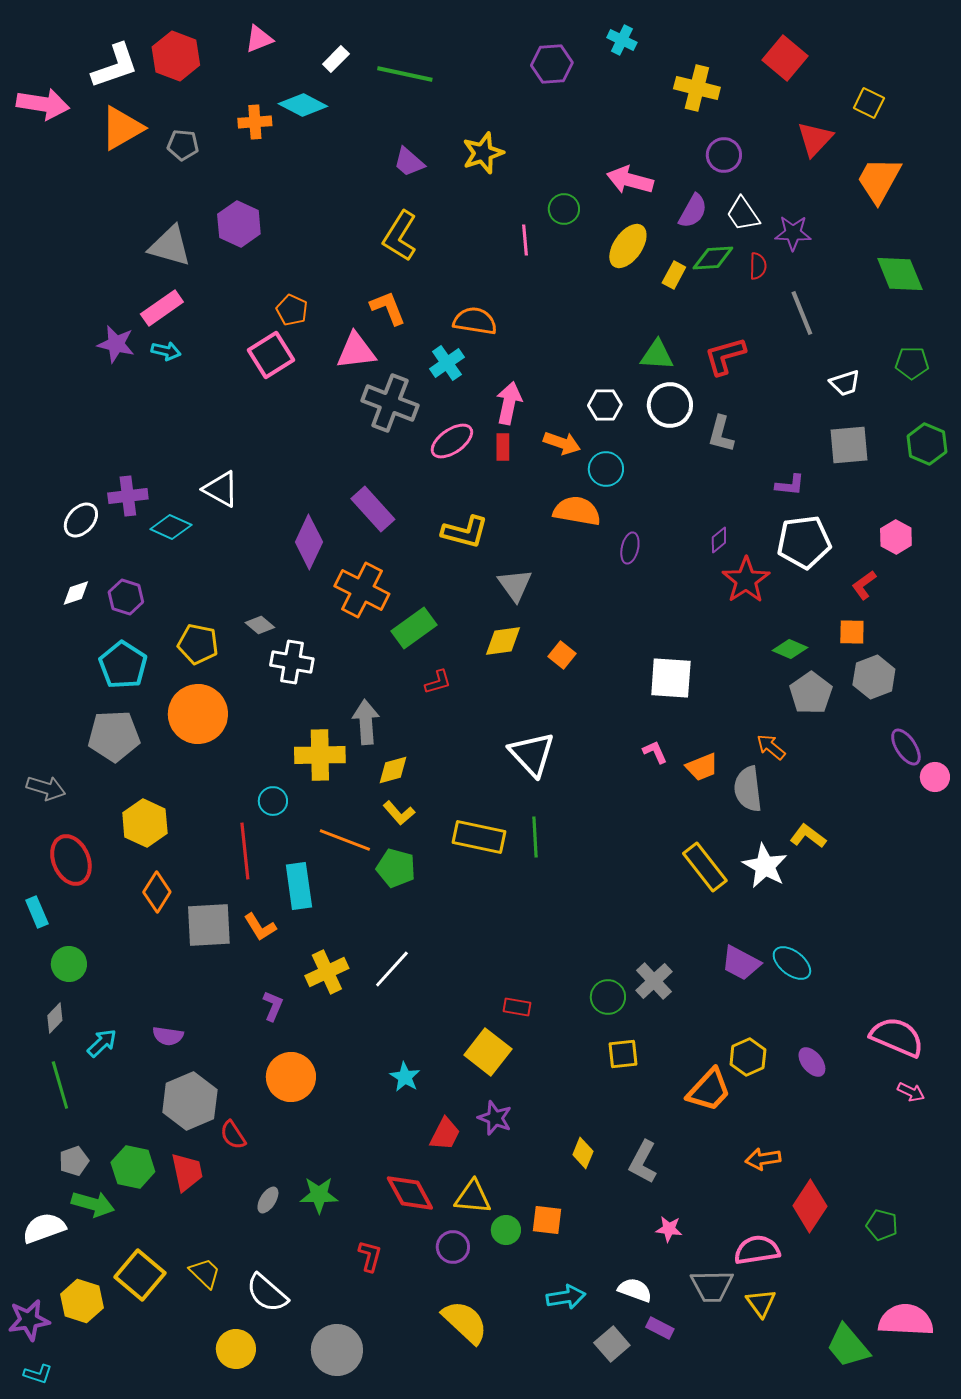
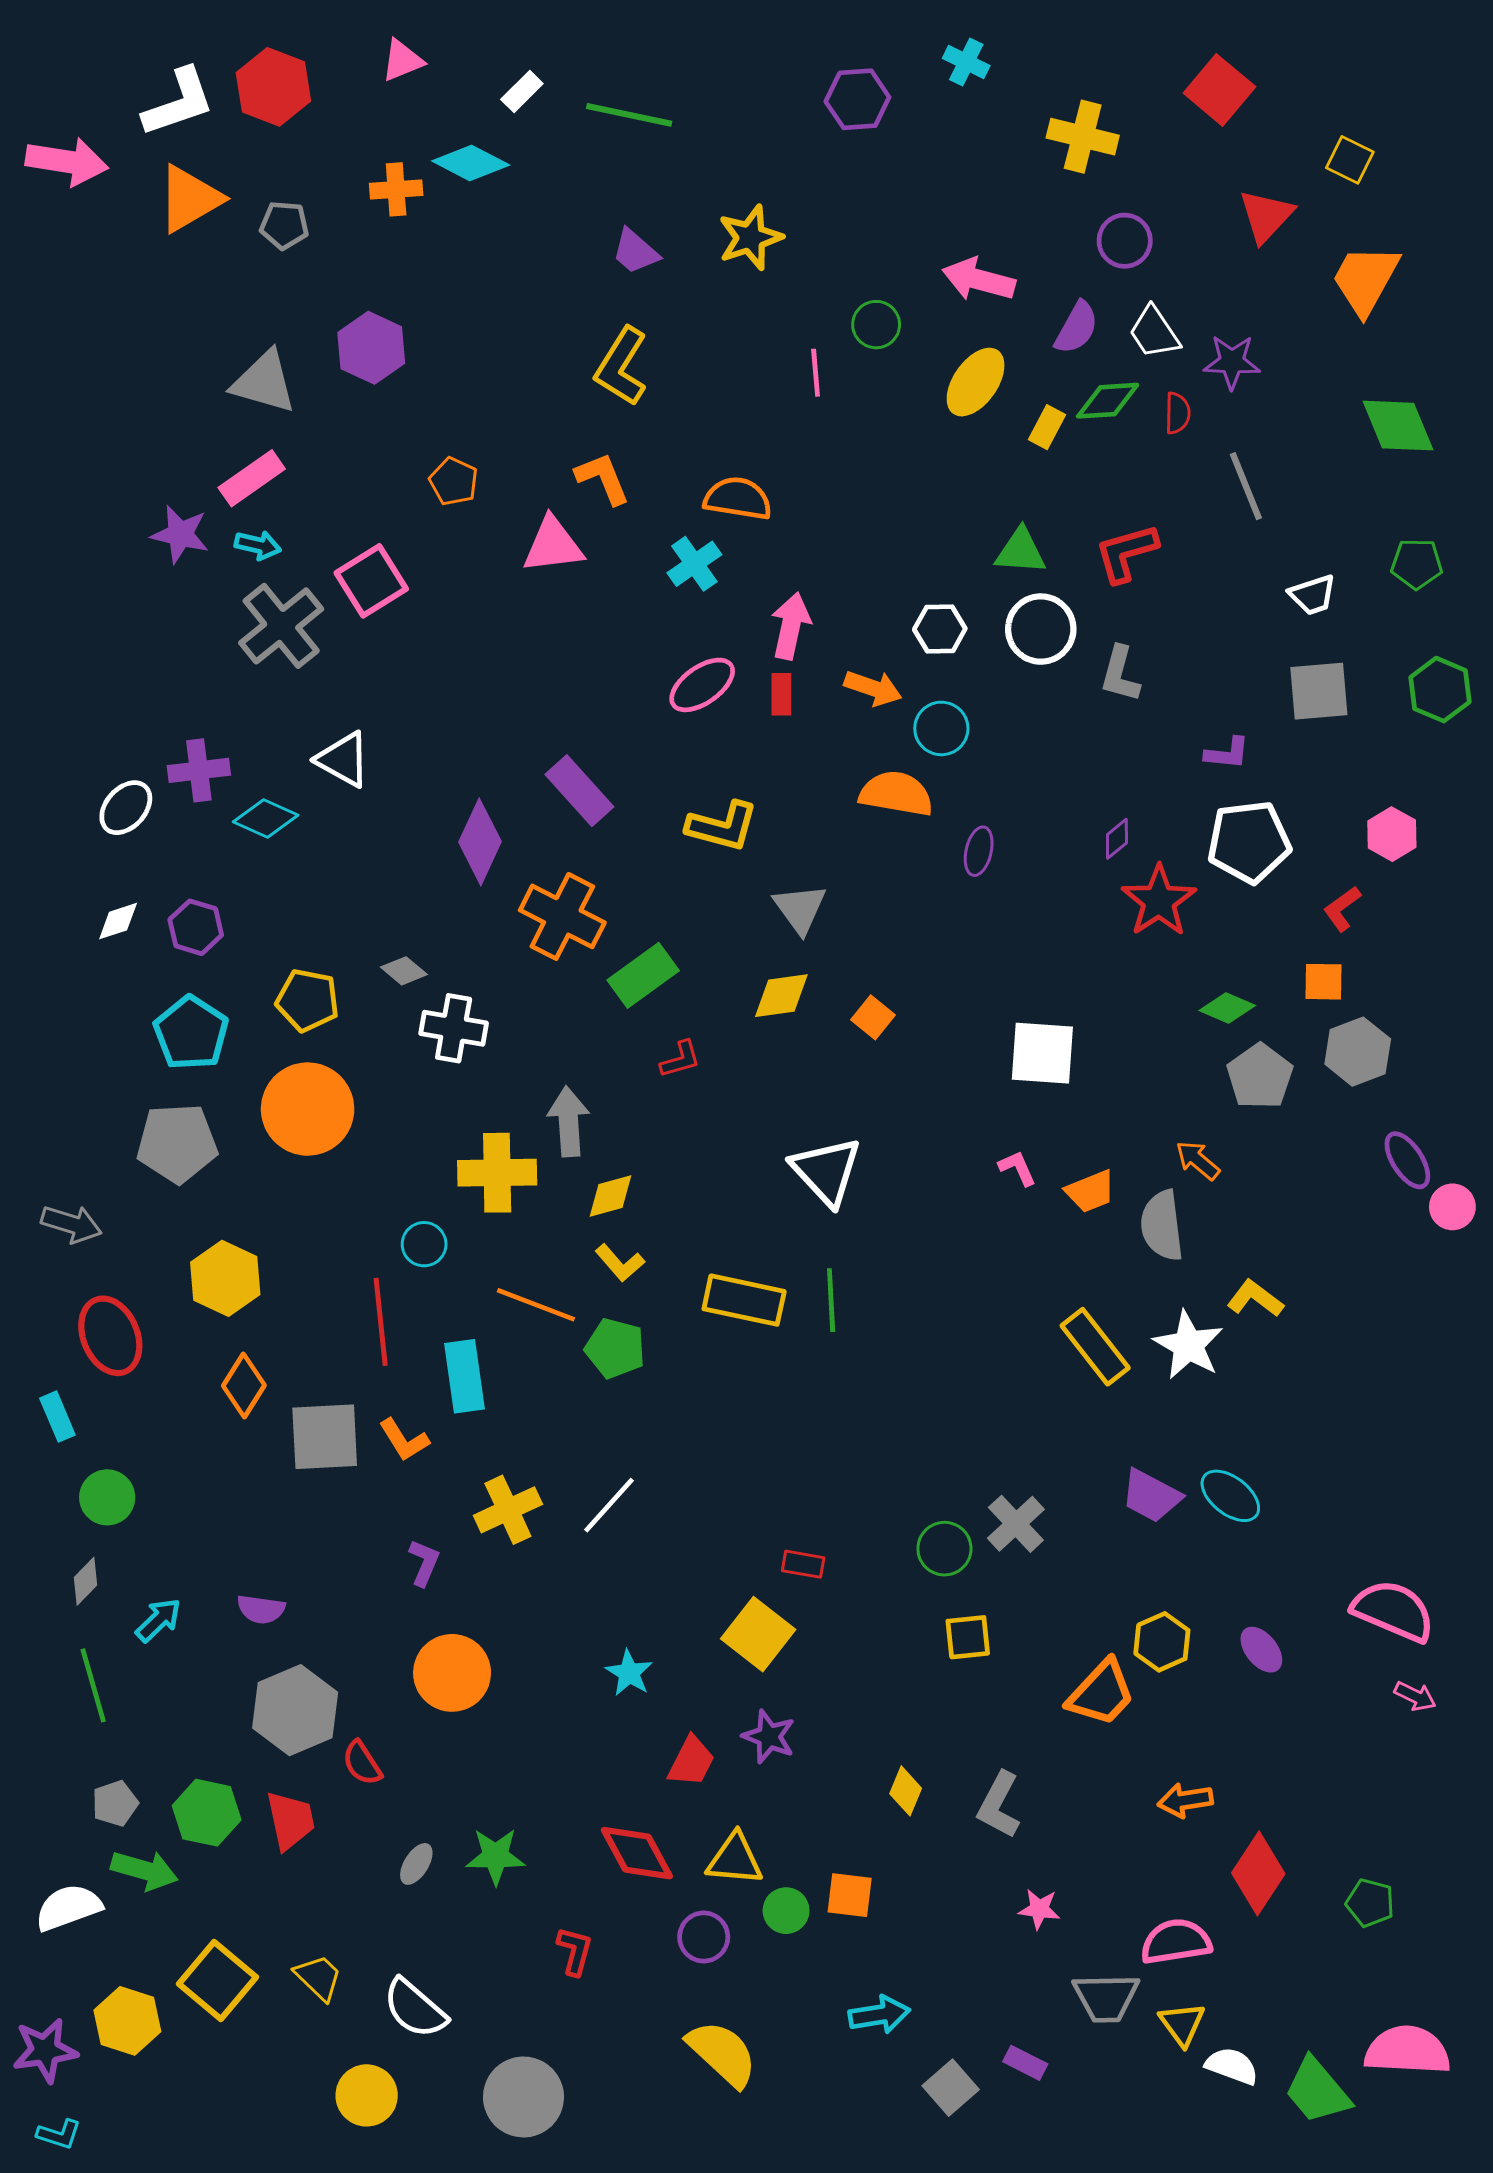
pink square: (271, 355) -> (371, 581), moved
gray cross: (390, 403) -> (281, 626), moved, turned 30
white semicircle: (635, 1290) -> (1232, 2066), moved

